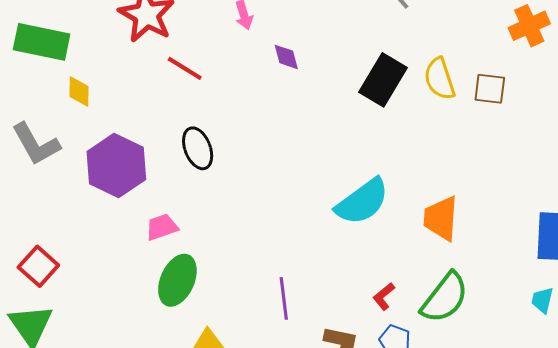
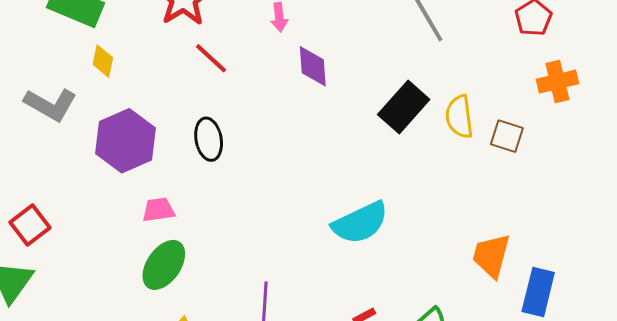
purple diamond: (286, 57) -> (313, 66), size x1.4
gray L-shape: (36, 144) -> (51, 105), turned -42
orange trapezoid: (441, 218) -> (491, 256), moved

